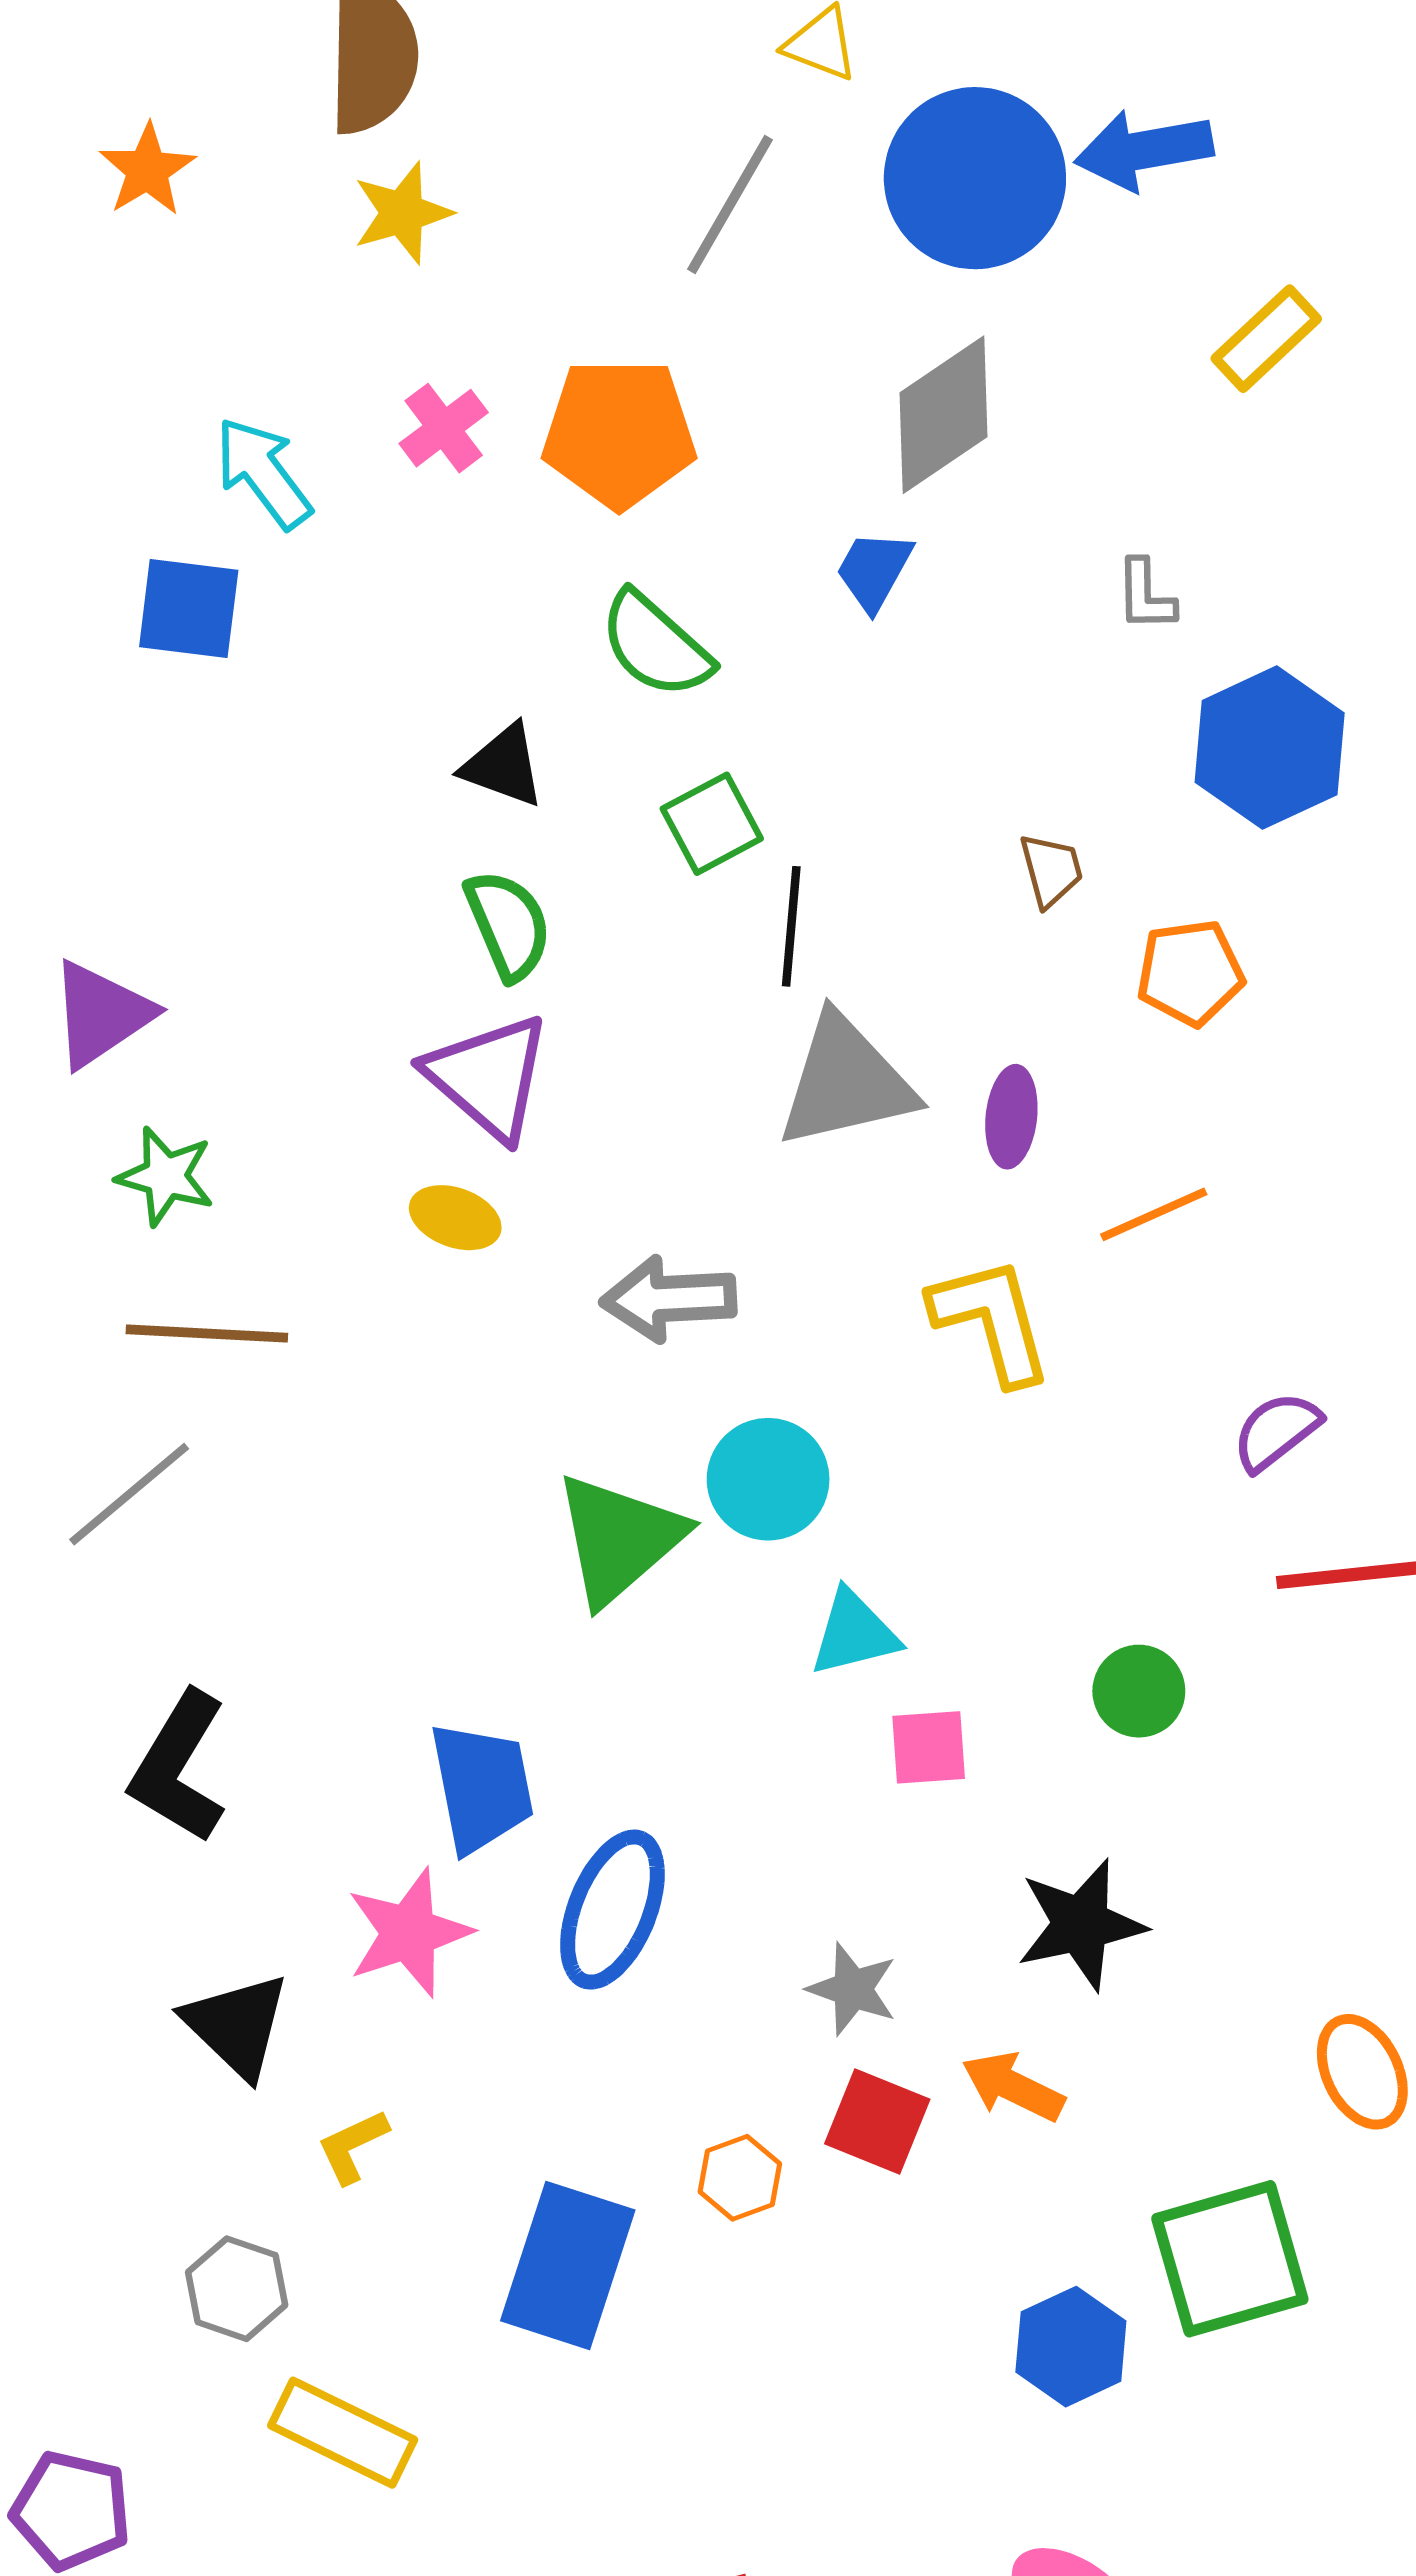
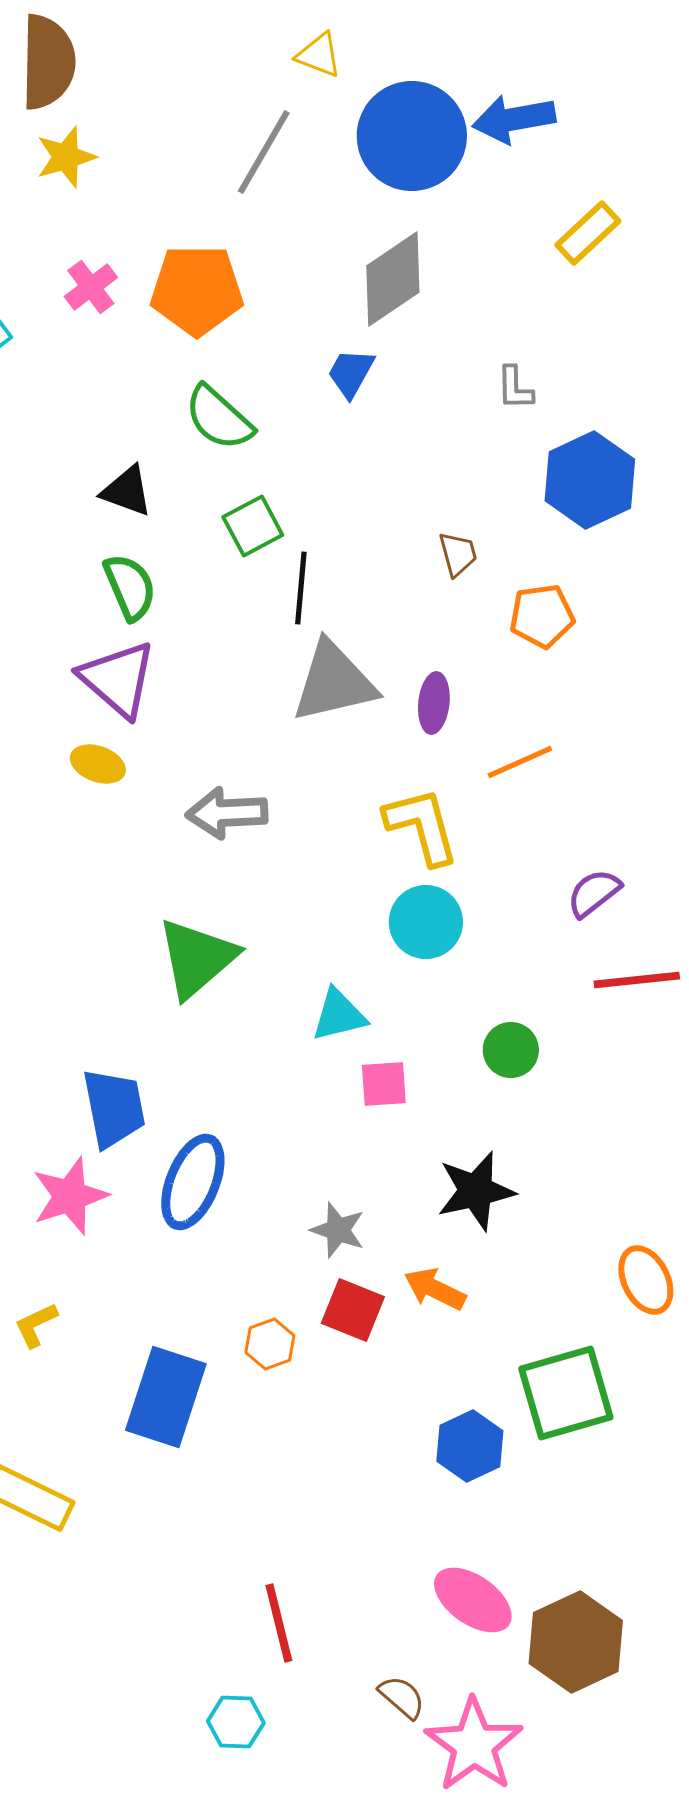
cyan circle: (768, 1479) -> (426, 922), moved

